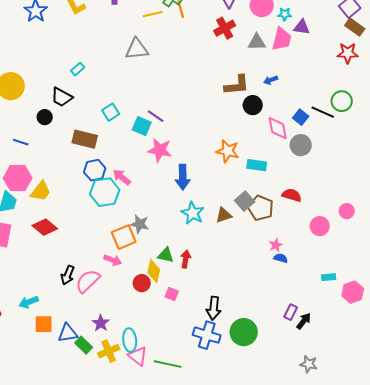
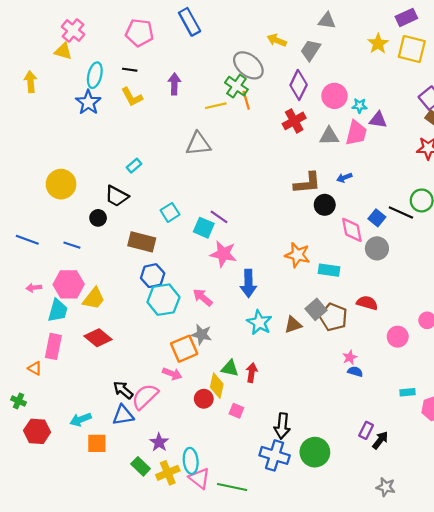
pink arrow: (122, 177) -> (203, 297), moved
black arrow: (68, 275) -> (123, 390), turned 108
blue triangle: (68, 333) -> (123, 415), moved

